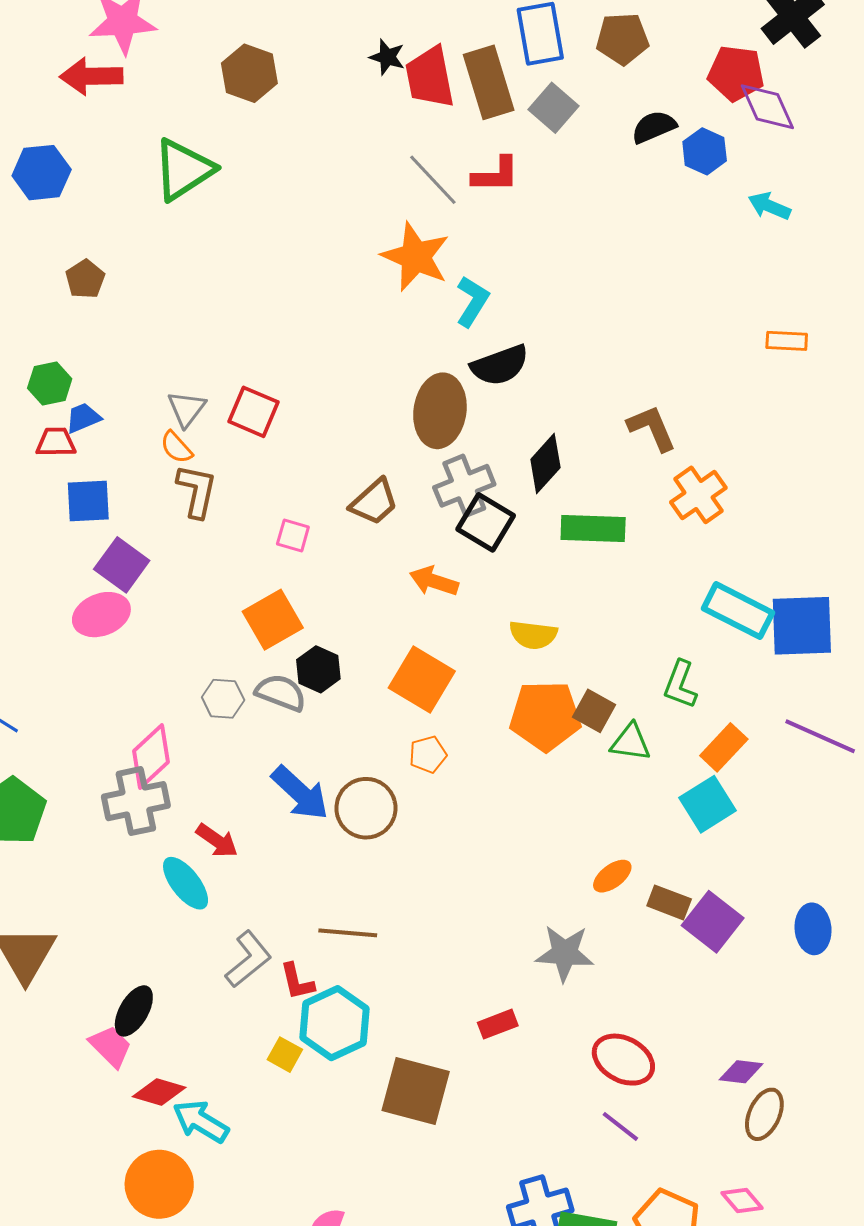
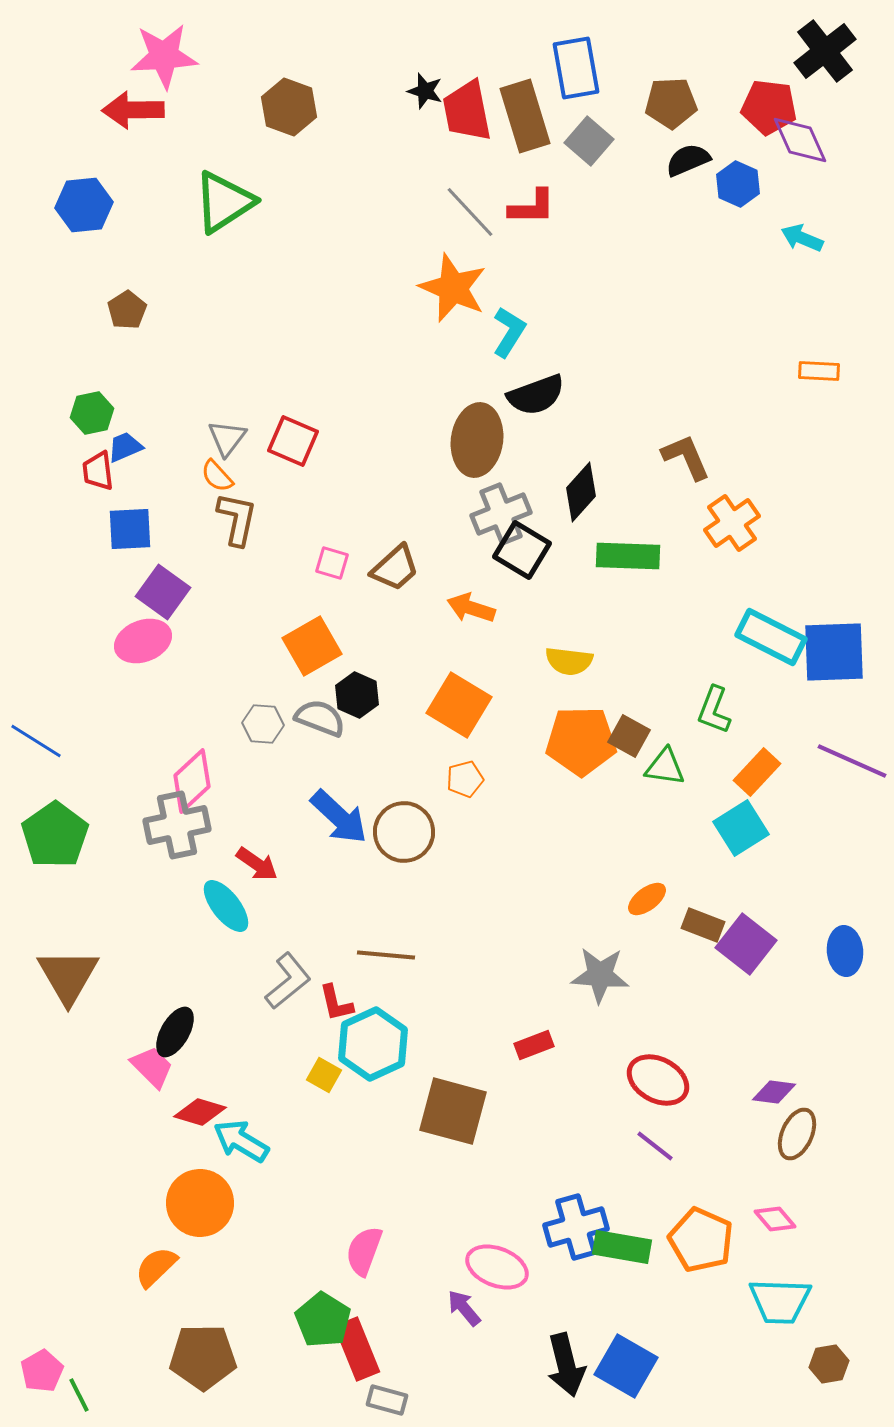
brown pentagon: (622, 39) -> (671, 103), moved
red trapezoid: (56, 442) -> (98, 471), turned -96
brown trapezoid: (374, 502) -> (395, 568), moved

